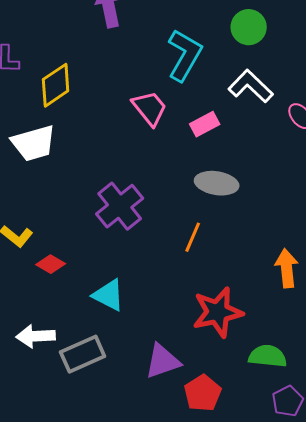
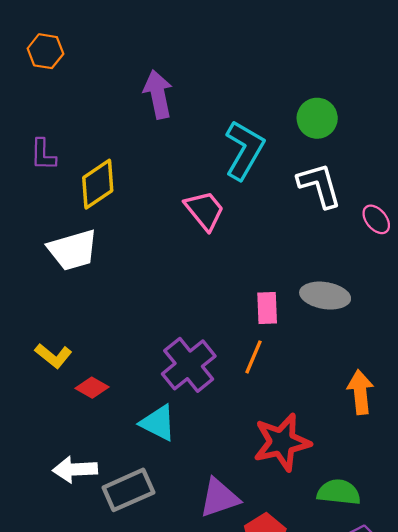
white L-shape: (251, 86) -> (319, 185), turned 30
pink rectangle: (205, 124) -> (267, 308), moved, turned -64
gray ellipse: (217, 183) -> (325, 296), moved
purple cross: (120, 206) -> (189, 365), moved

